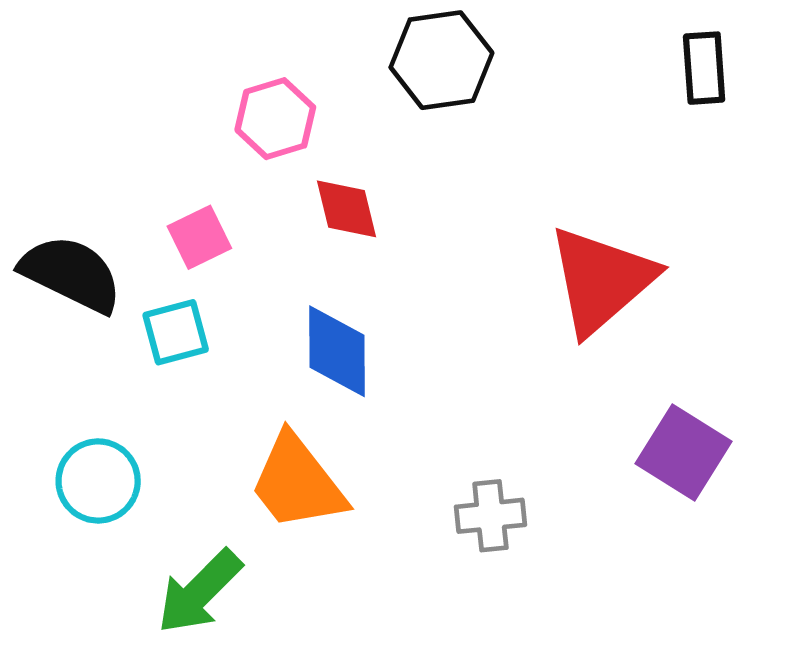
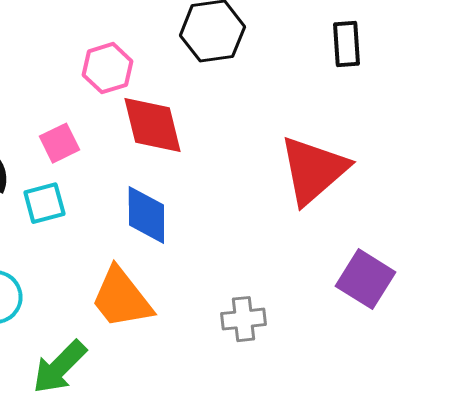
black rectangle: (704, 68) -> (346, 44), moved
red diamond: (346, 209) -> (152, 125), size x1.5

